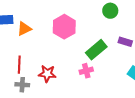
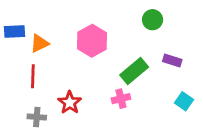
red line: (19, 65) -> (33, 76), moved
red star: (47, 74) -> (70, 103), turned 30

